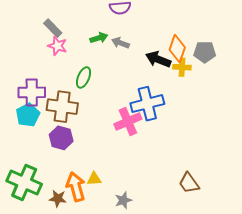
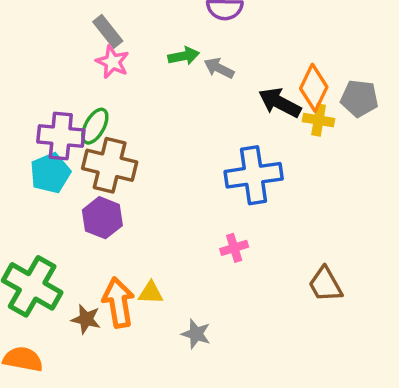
green ellipse: (84, 77) -> (95, 126), moved
pink cross: (128, 122) -> (234, 248), moved, size x0.6
brown trapezoid: (189, 183) -> (325, 284), moved
gray star: (123, 200) -> (196, 334), turned 30

